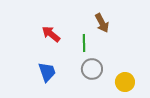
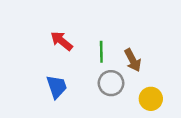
brown arrow: (102, 23) -> (133, 60), moved

